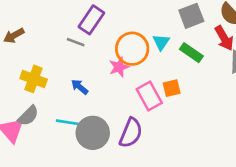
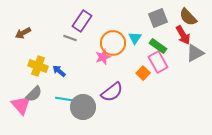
blue arrow: (80, 87) -> (59, 71), moved
orange square: (172, 88) -> (143, 73), turned -32
pink rectangle: (149, 96) -> (158, 62), moved
purple semicircle: (131, 133) -> (112, 92), moved, turned 30

